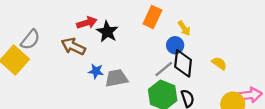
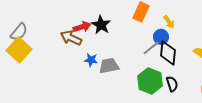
red arrow: (87, 23) -> (82, 27), moved
gray semicircle: (30, 40) -> (19, 32), moved
gray line: (164, 69) -> (151, 48), moved

